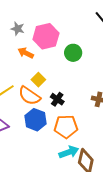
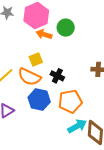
orange arrow: (26, 53) -> (44, 34), moved
yellow square: (38, 80) -> (36, 60), turned 32

